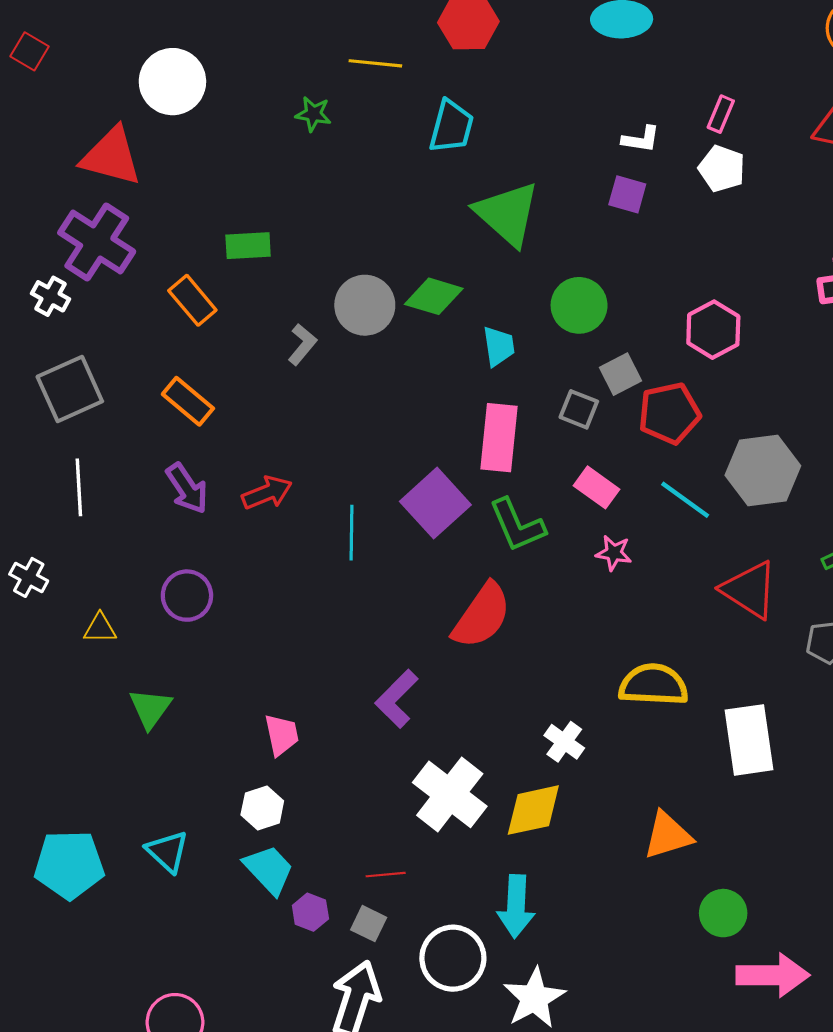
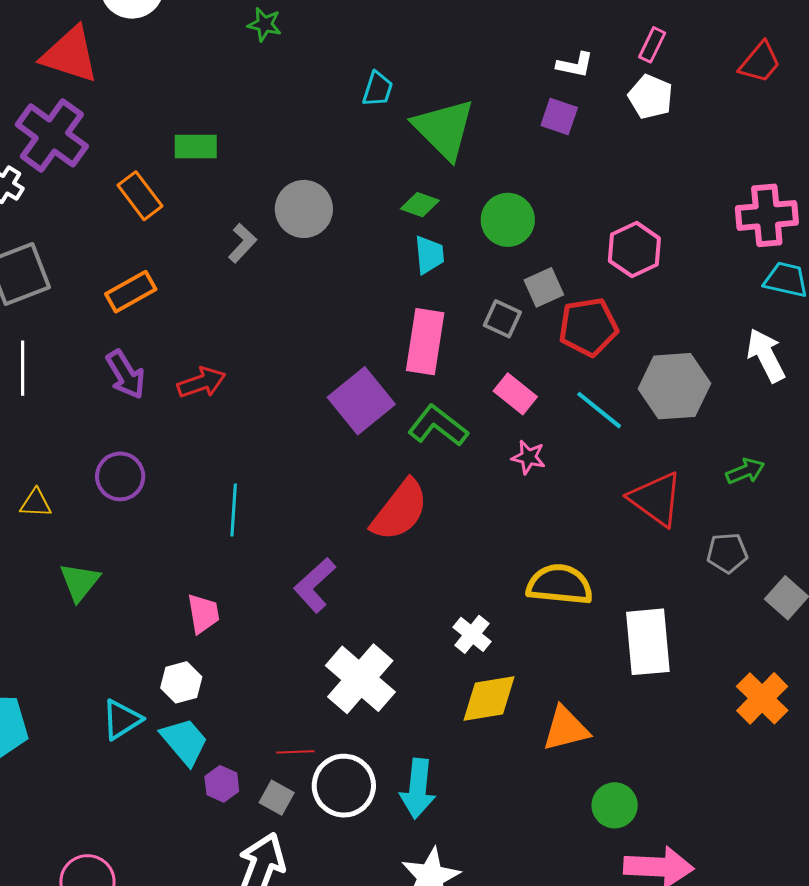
cyan trapezoid: (451, 127) -> (378, 89), moved, size x0.7
green diamond: (434, 296) -> (420, 205), moved, size x0.7
orange rectangle: (188, 401) -> (131, 292), turned -72
green L-shape: (517, 525) -> (438, 426), turned 148
cyan line: (351, 533) -> (234, 510), moved
yellow diamond: (533, 810) -> (489, 699), moved
cyan triangle: (167, 851) -> (122, 719), moved, turned 42
white circle: (453, 958) -> (344, 786), moved

